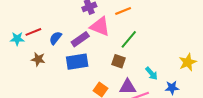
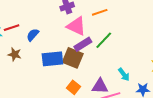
purple rectangle: (80, 39) -> (83, 44), moved
brown square: (119, 61) -> (73, 58), moved, size x1.5

